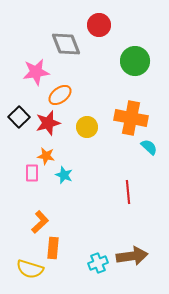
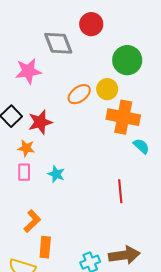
orange ellipse: (60, 95) -> (79, 94), moved
yellow circle: (87, 127) -> (107, 89), moved
orange star: (46, 156) -> (26, 148), moved

